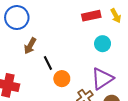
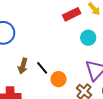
brown arrow: (30, 46) -> (23, 66), moved

